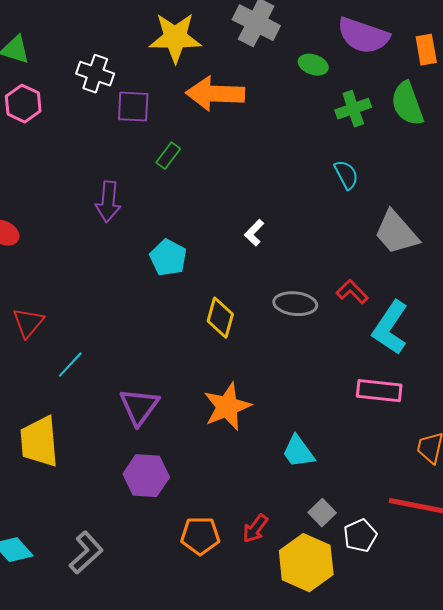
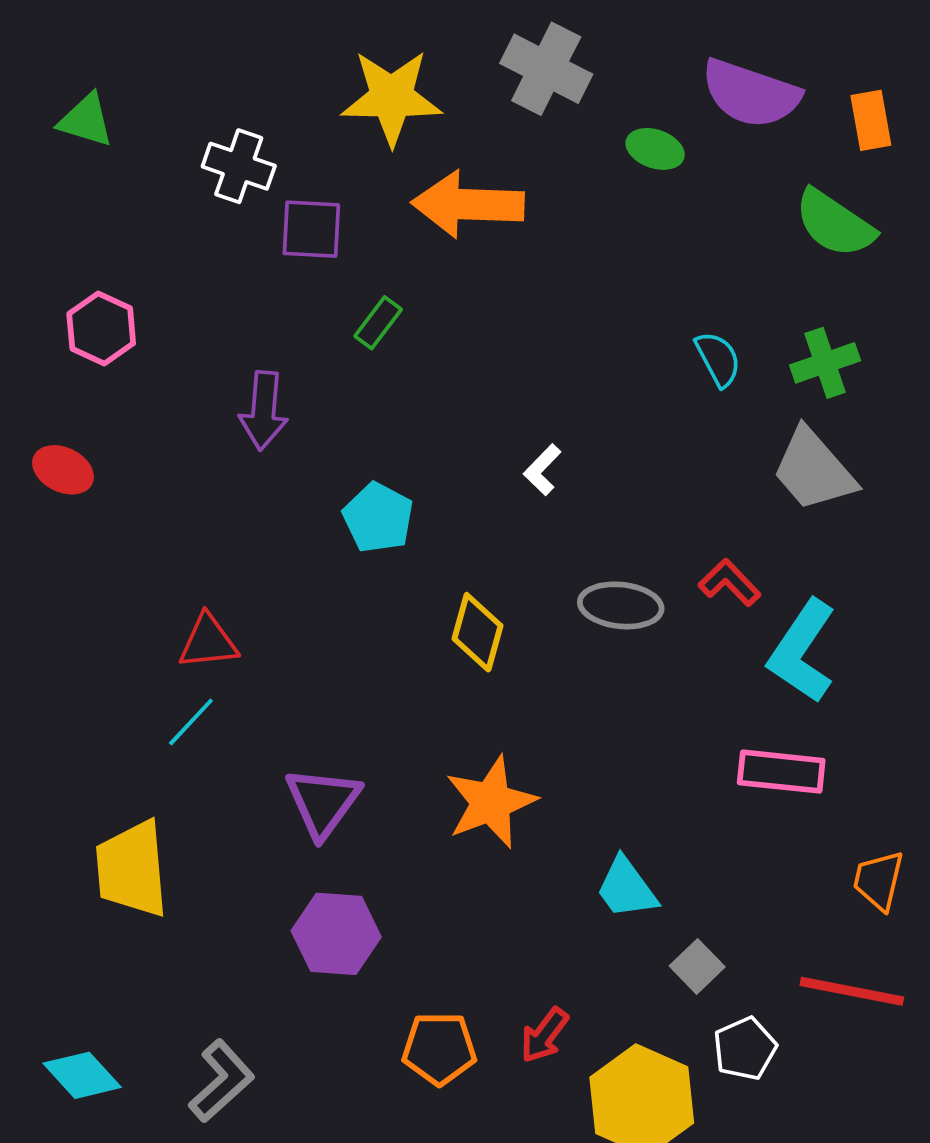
pink hexagon: (23, 104) -> (101, 329), moved
green semicircle: (407, 104) -> (835, 223), turned -36
green cross: (353, 109) -> (825, 363), moved
red triangle: (28, 323) -> (208, 642), moved, turned 44
gray square: (322, 513) -> (697, 966), moved

